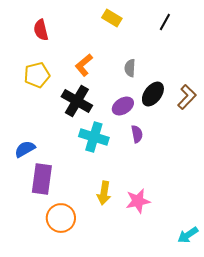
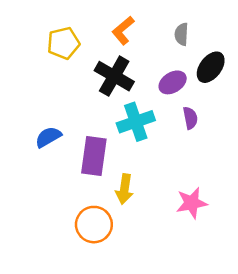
cyan cross: (94, 137) -> (136, 122), turned -36
purple rectangle: (42, 179) -> (94, 156), moved
yellow arrow: (104, 193) -> (124, 189), moved

